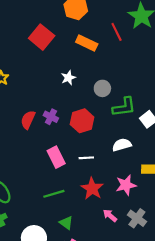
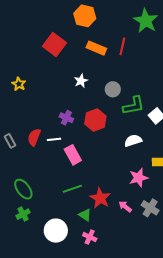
red line: (117, 32) -> (122, 46), moved, turned 42
red semicircle: (28, 120) -> (34, 137), moved
white line: (86, 158) -> (54, 139), moved
red star: (92, 189) -> (100, 198), moved

